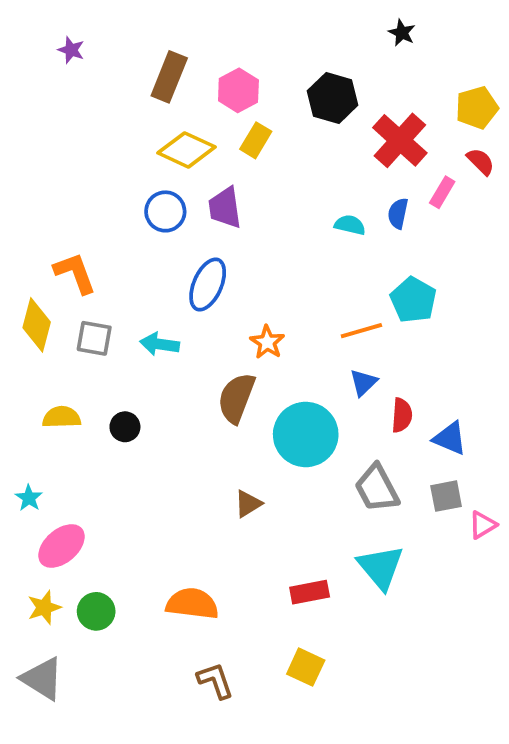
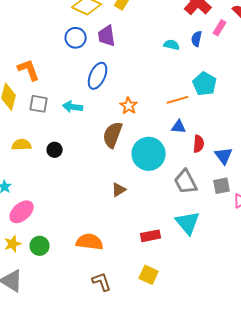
blue triangle: (363, 383) -> (179, 127), turned 49
blue triangle: (450, 438) -> (224, 156), turned 30

